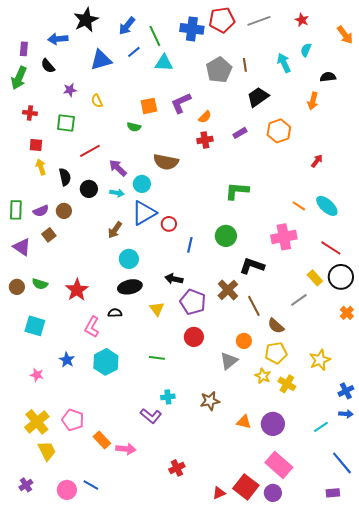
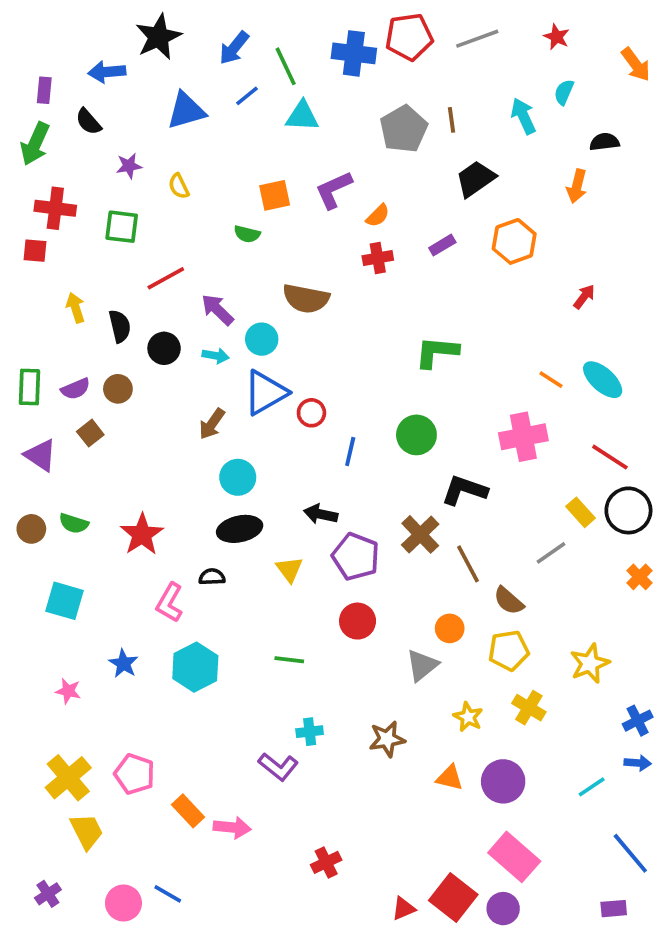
red cross: (30, 113) -> (55, 208), size x1.5
red square: (36, 145) -> (35, 251), moved
yellow star: (263, 376) -> (468, 717), moved

